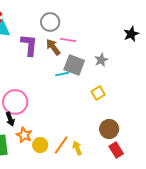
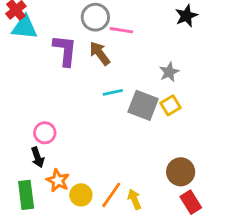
black star: (131, 34) -> (186, 16), moved
pink line: (68, 40) -> (121, 30), moved
gray square: (74, 65) -> (143, 105), moved
yellow square: (98, 93) -> (171, 105), moved
pink circle: (15, 102) -> (45, 133), size x0.6

